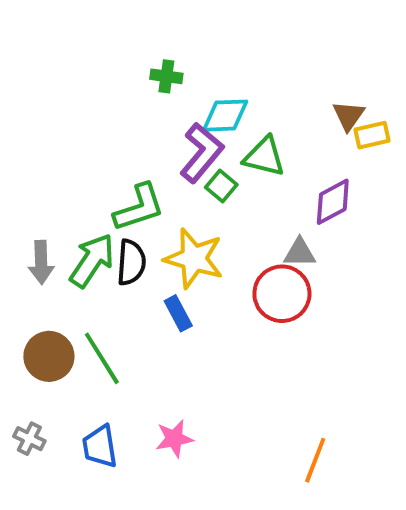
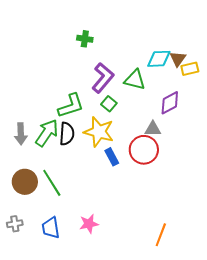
cyan diamond: (225, 116) -> (159, 59), moved
green square: (221, 186) -> (109, 104), moved
blue rectangle: (178, 313) -> (112, 157), moved
gray cross: (29, 439) -> (15, 224), turned -35

